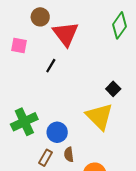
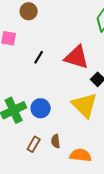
red triangle: (66, 34) -> (77, 57), moved, turned -36
blue circle: (57, 132) -> (41, 108), moved

